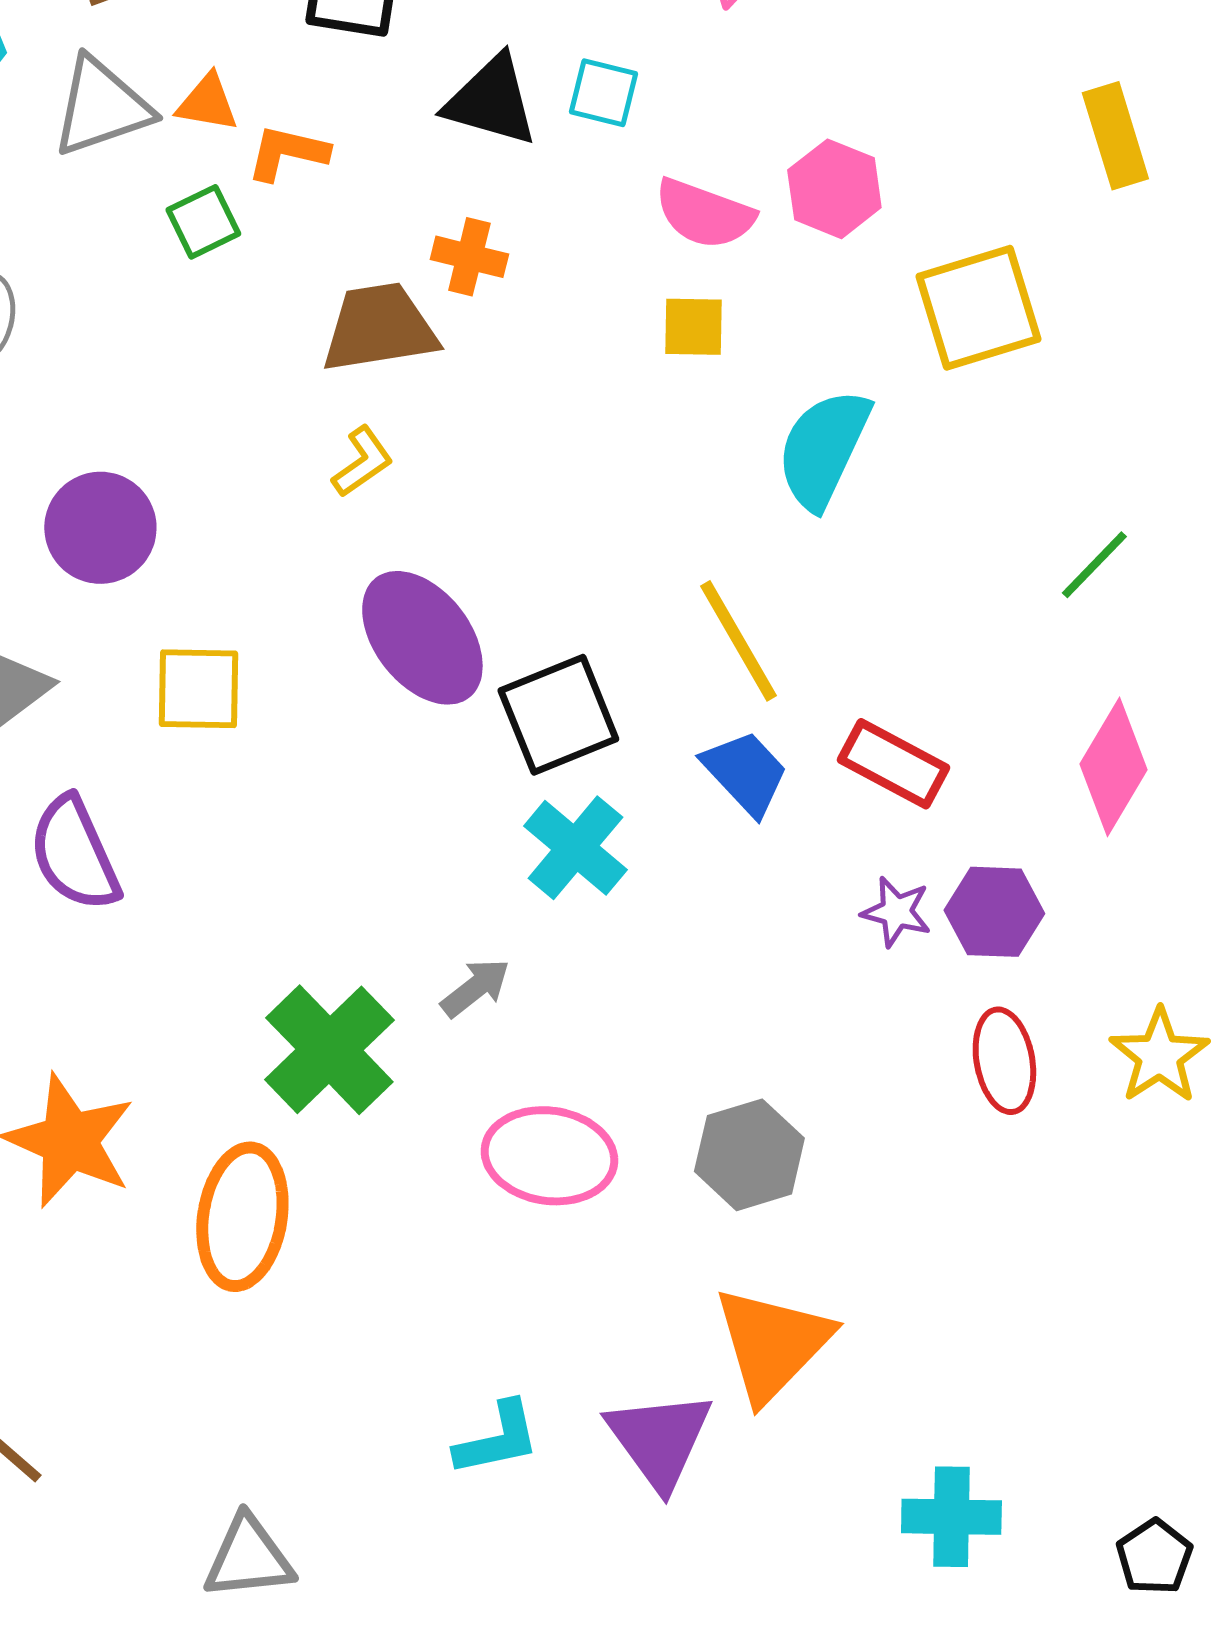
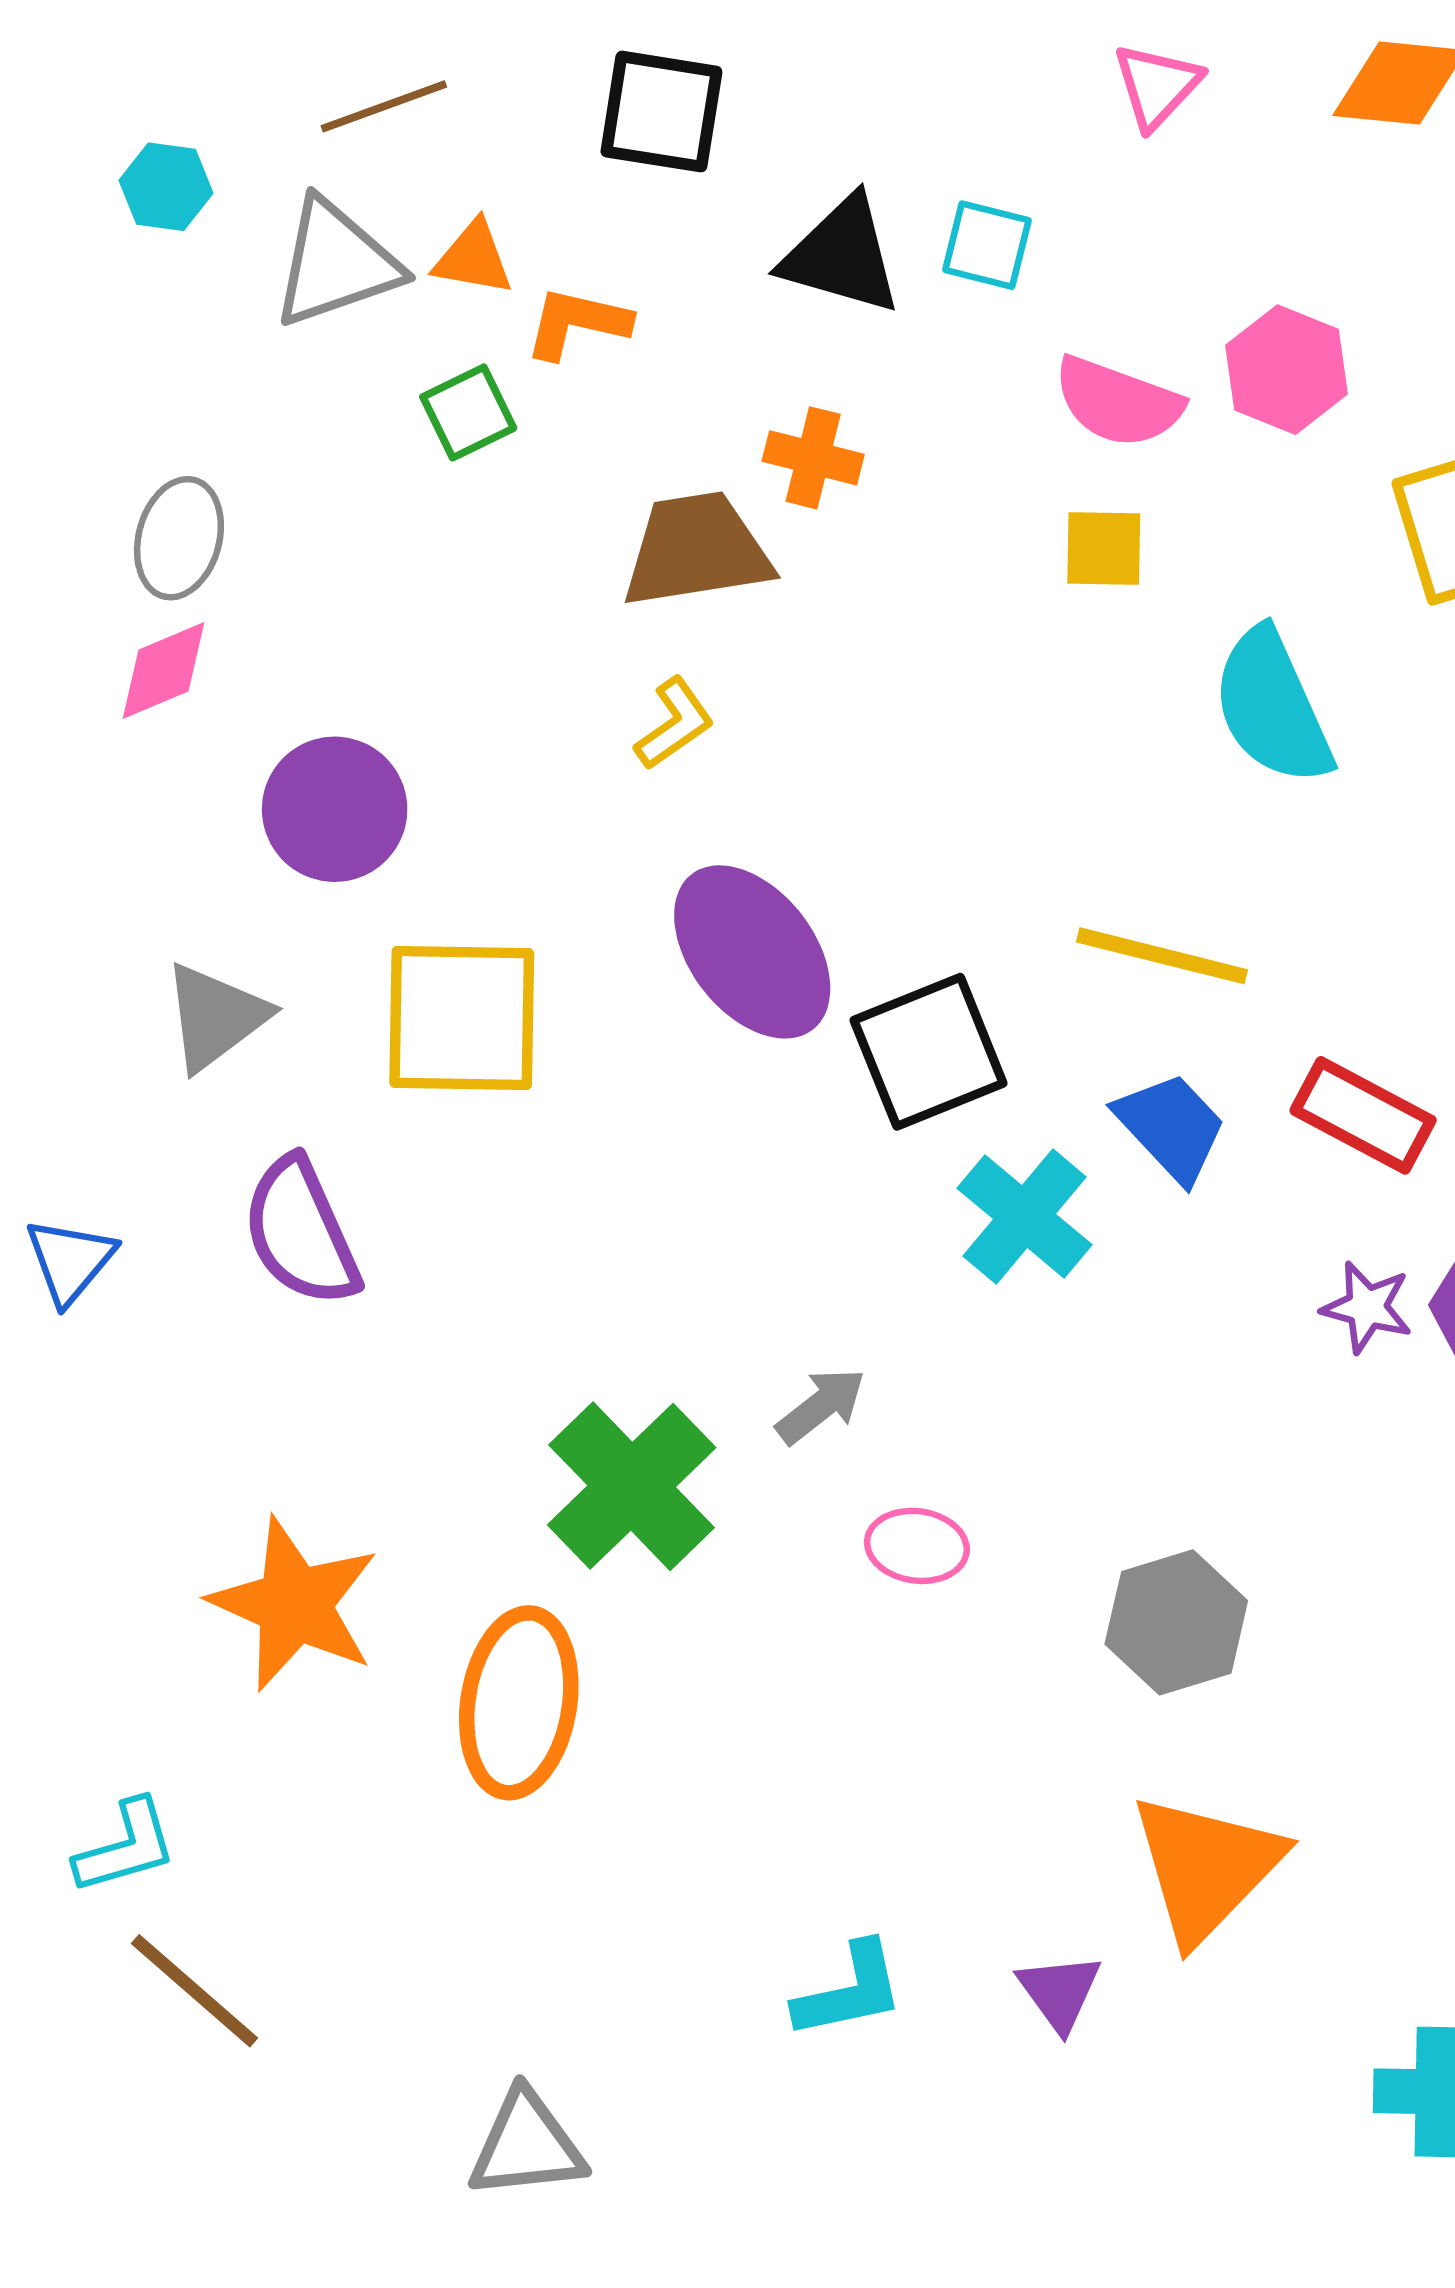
cyan semicircle: (823, 449) -> (1272, 707), turned -49
yellow line: (738, 641) -> (1162, 956), turned -46
yellow square: (198, 689) -> (462, 1018), size x1.4
cyan cross: (575, 848) -> (1025, 1216), moved
pink ellipse: (549, 1156) -> (917, 1546), moved, size x0.6
purple triangle: (659, 1440) -> (1060, 1992), size x0.6

